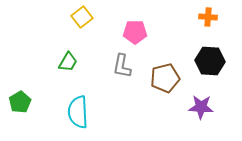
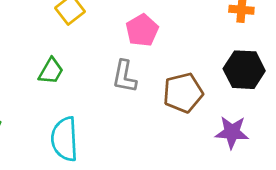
pink pentagon: (135, 32) -> (142, 30), turned -30

